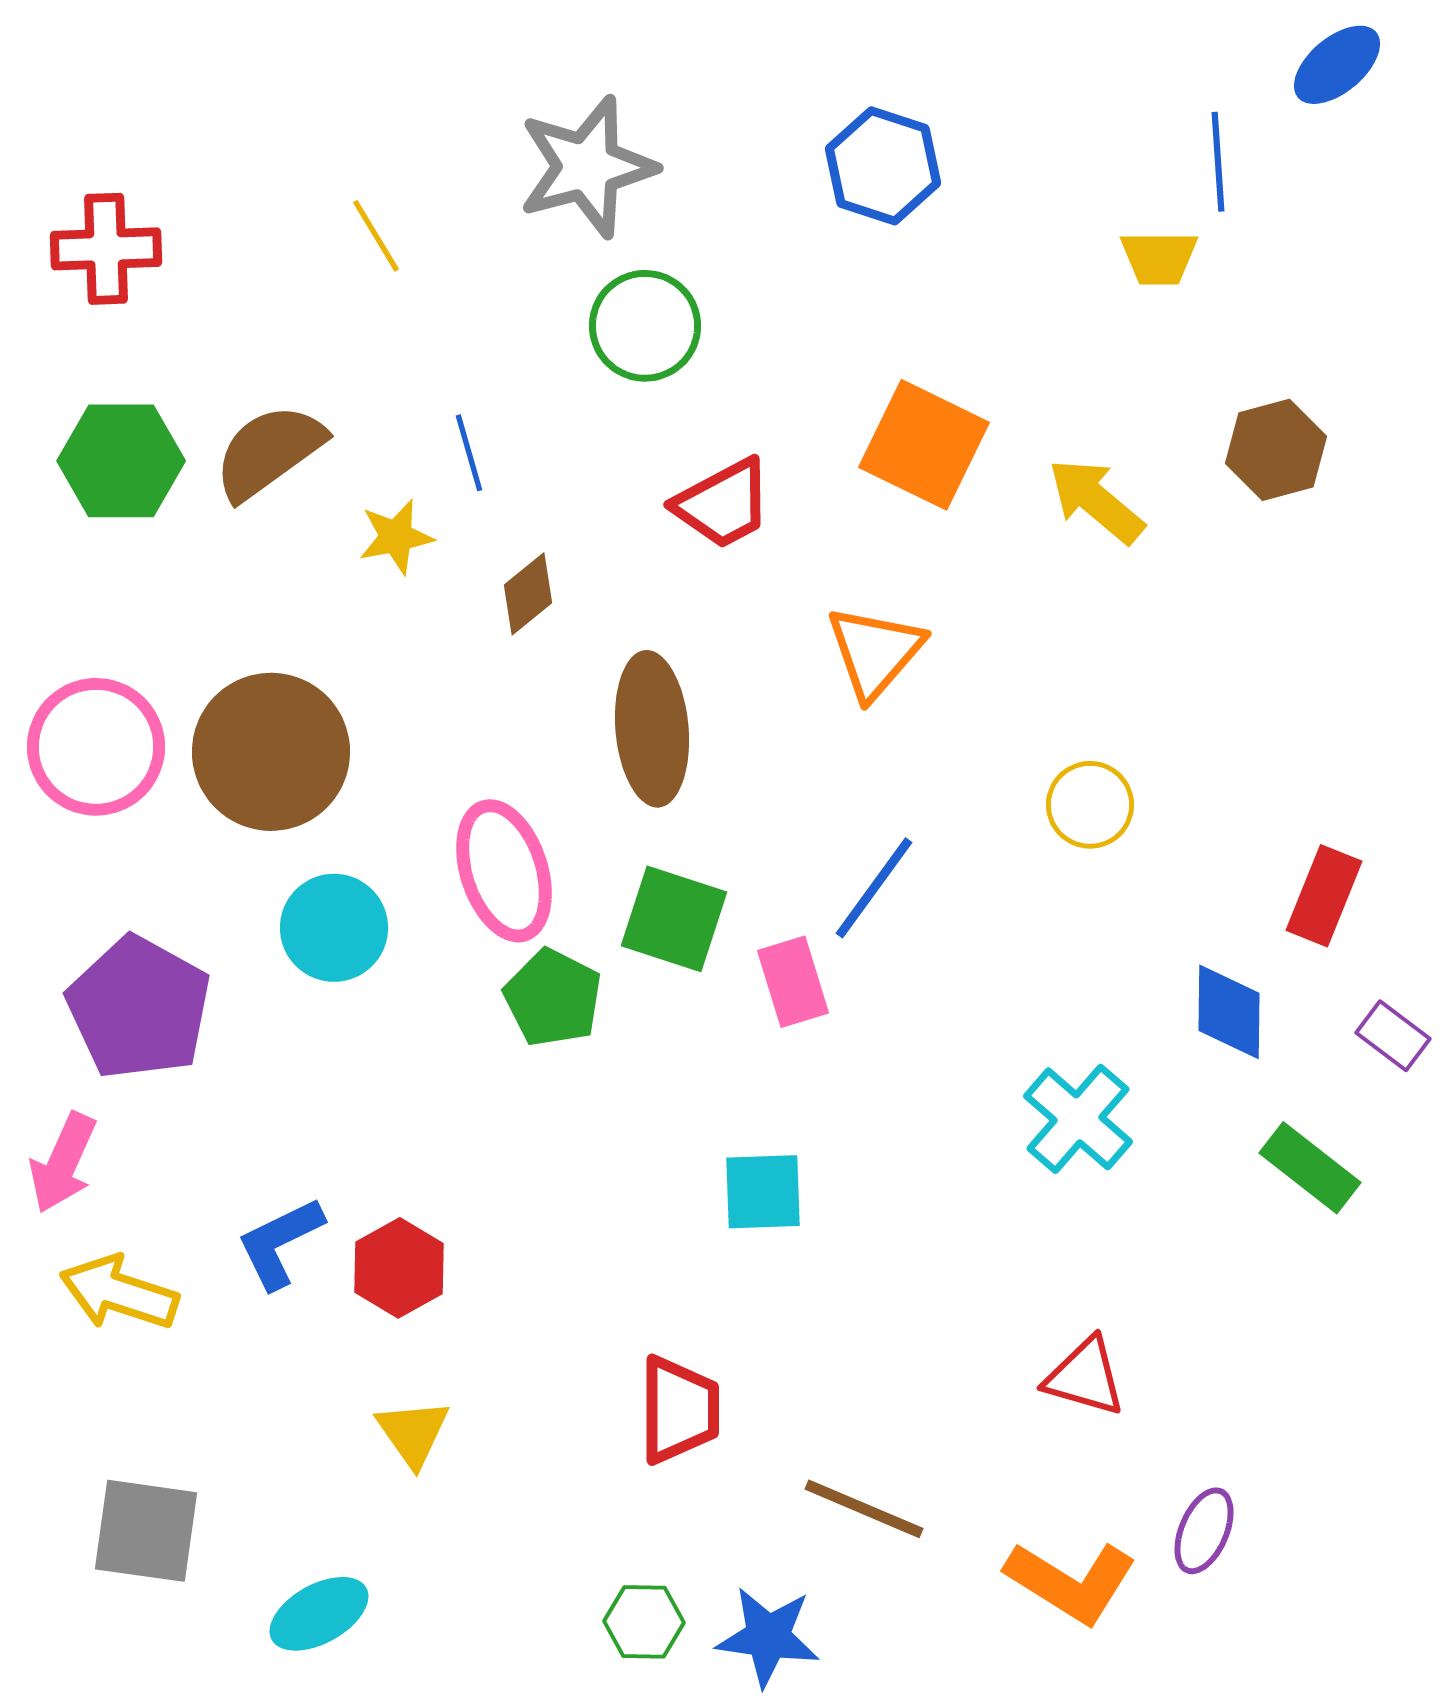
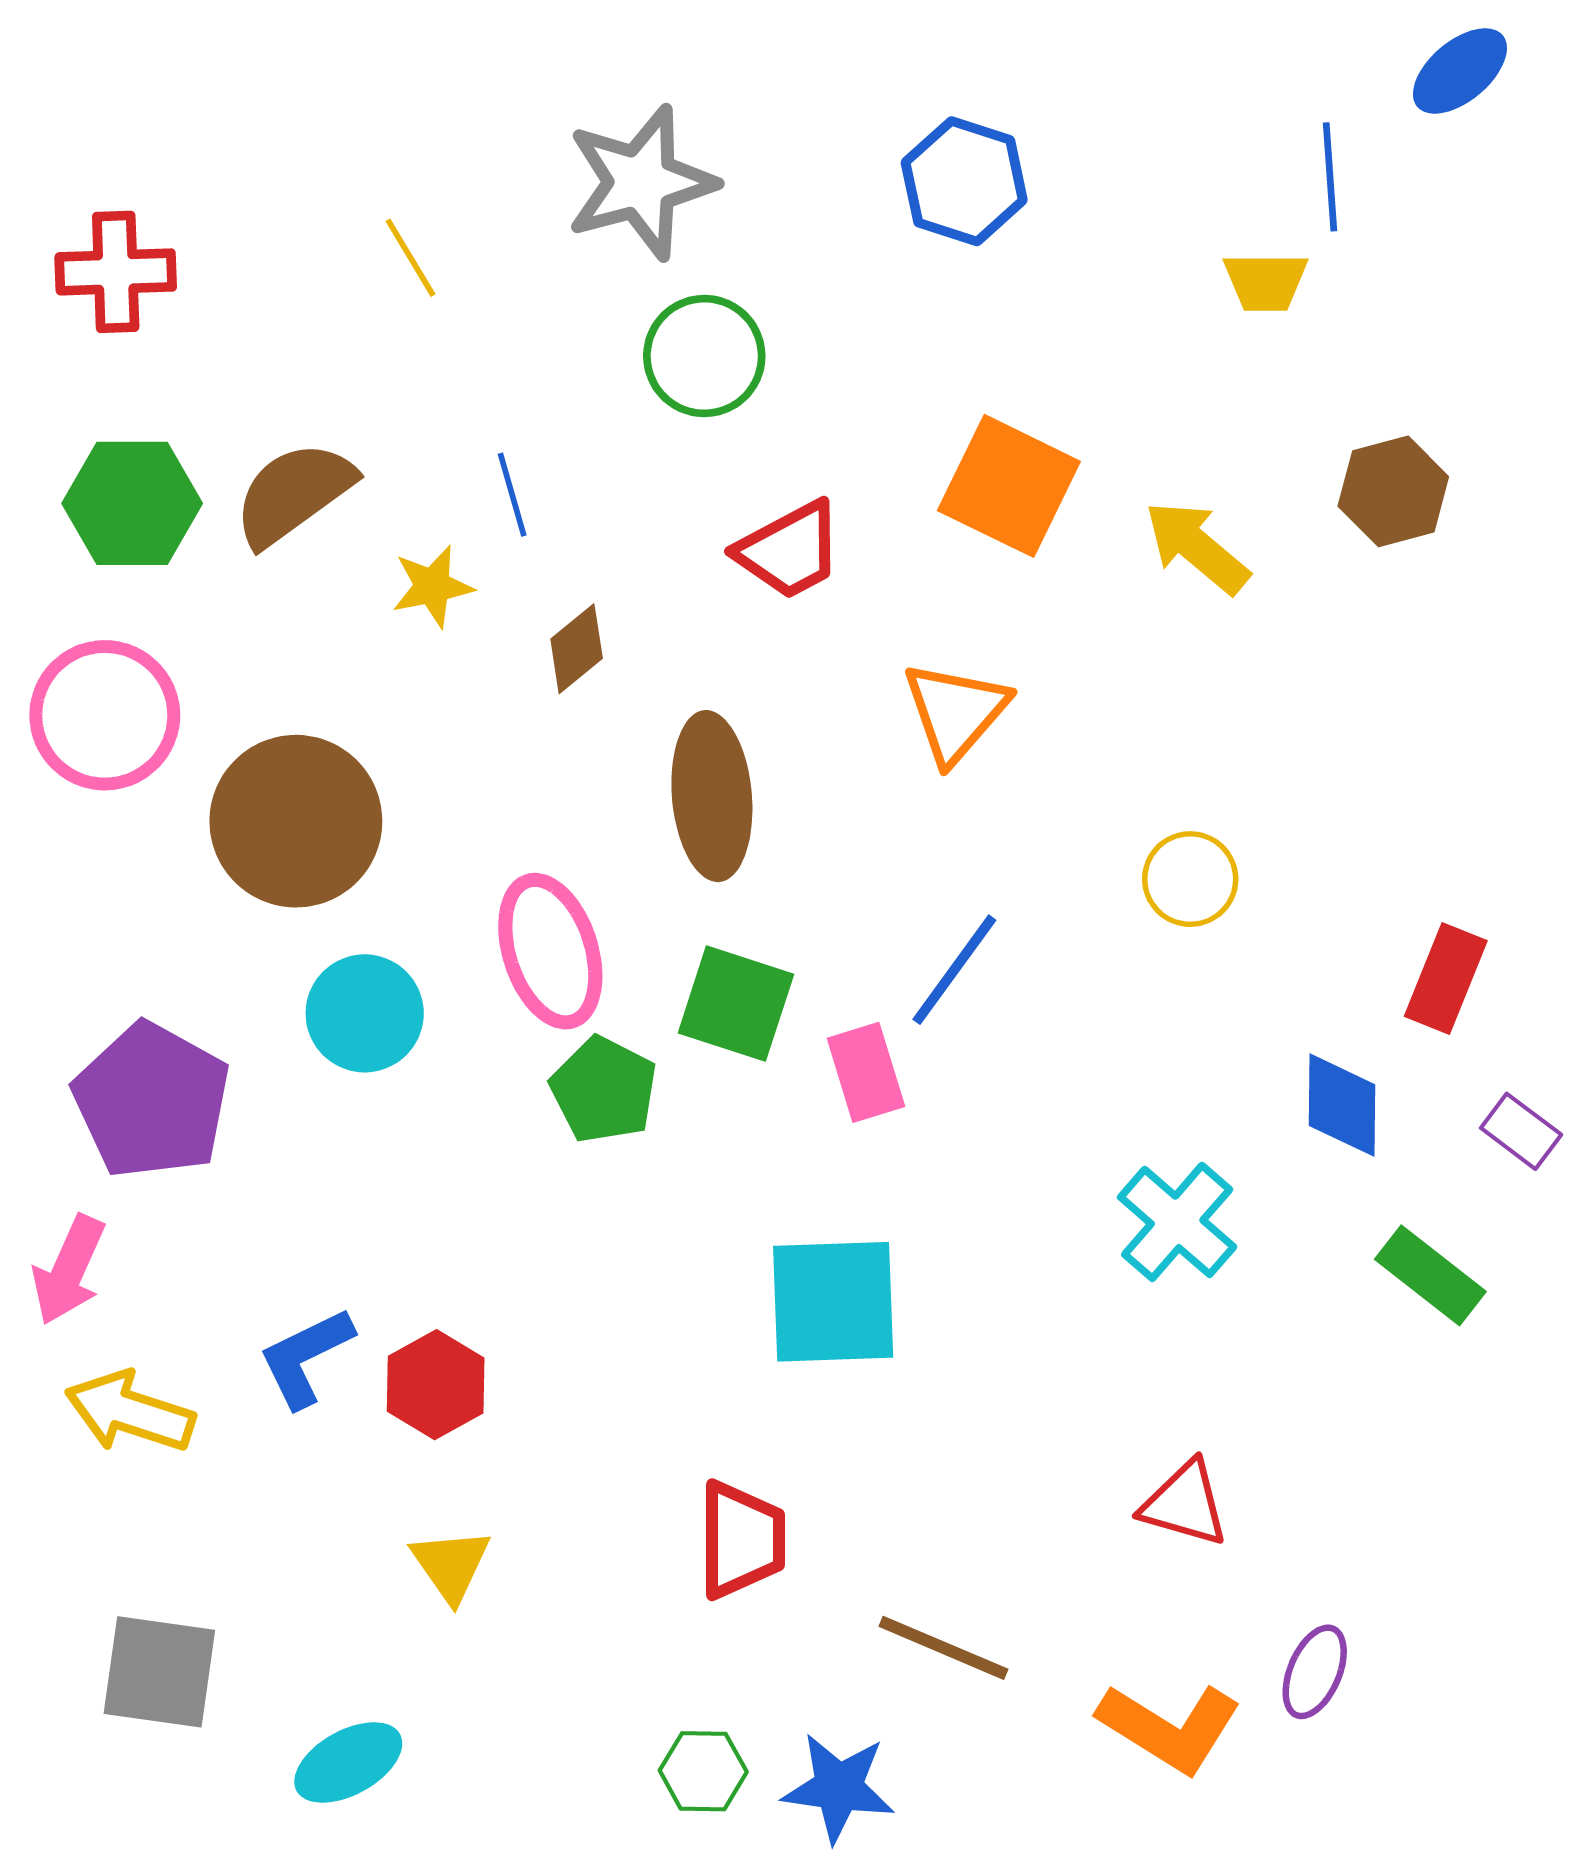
pink circle: (96, 747) -> (105, 715), moved
cyan square: (763, 1192) -> (833, 1302), size x1.5

